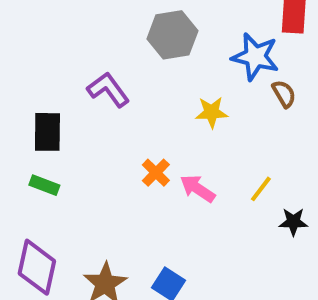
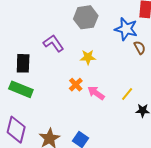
yellow star: (212, 112) -> (88, 57), moved
green rectangle: (44, 185) -> (21, 89), size x1.6

